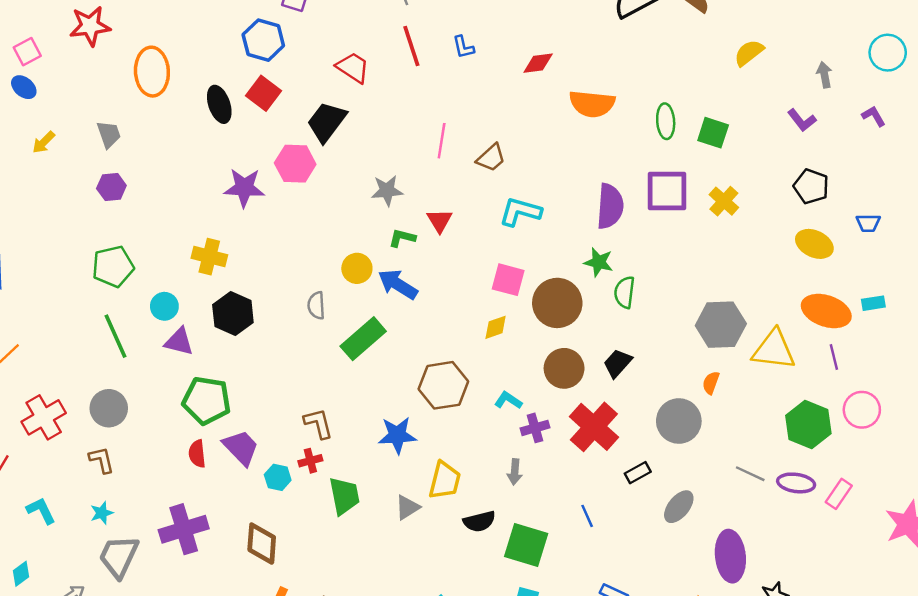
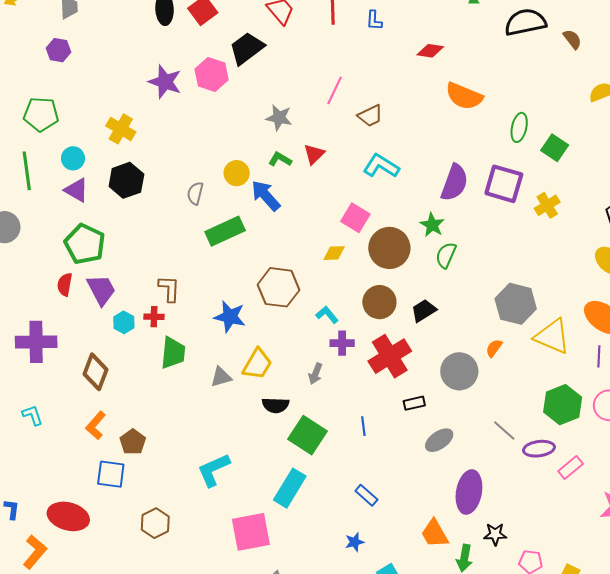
purple ellipse: (796, 483) -> (539, 449), turned -32

